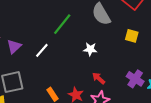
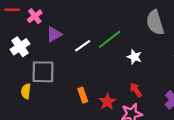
green line: (62, 24) -> (110, 39), moved

